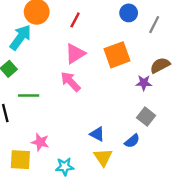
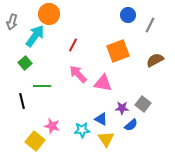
red line: (75, 20) -> (73, 45), moved
pink triangle: (75, 54) -> (103, 83), moved, turned 42
purple star: (144, 83) -> (122, 108), moved
yellow square: (20, 160) -> (35, 141), turned 36
cyan star: (65, 167) -> (82, 130), moved

